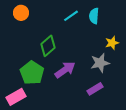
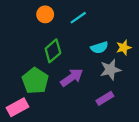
orange circle: (21, 13) -> (45, 14), moved
cyan semicircle: (94, 16) -> (99, 48), moved, turned -112

